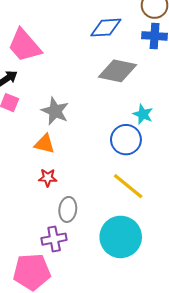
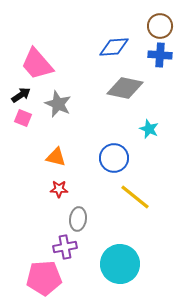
gray star: (55, 111) -> (58, 104), moved
blue circle: (126, 140) -> (114, 158), moved
cyan circle: (121, 237) -> (120, 264), moved

